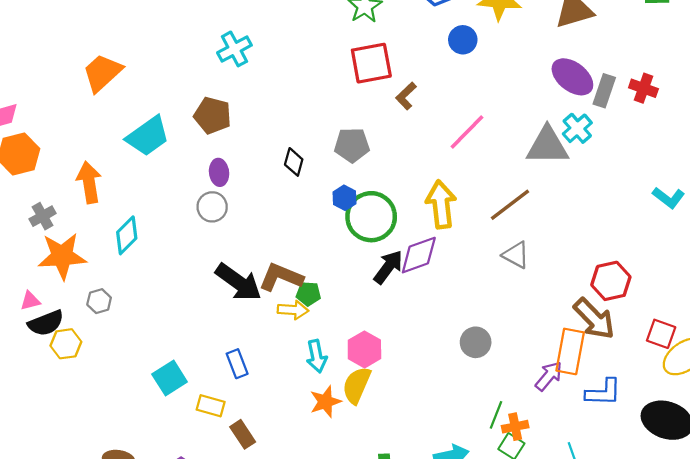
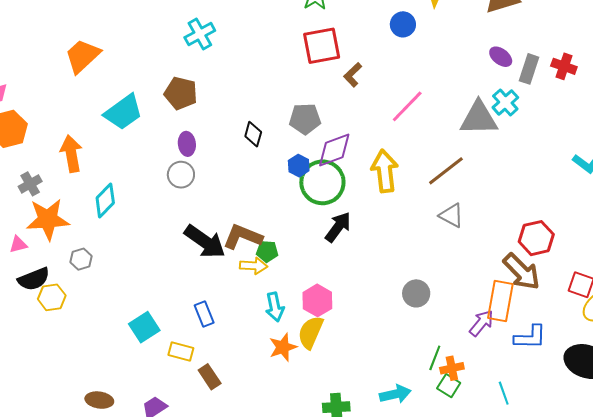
purple ellipse: (572, 77) -> (501, 57), size x0.6
purple diamond: (419, 255) -> (334, 150), moved
pink triangle: (30, 301) -> (18, 244), moved

